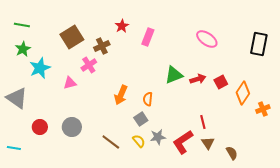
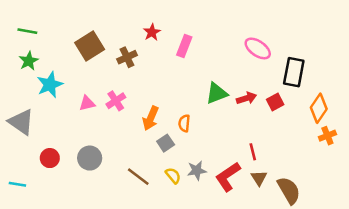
black rectangle: (259, 44) -> (294, 72), moved
pink cross: (89, 65) -> (116, 101), moved
orange diamond: (243, 93) -> (319, 108), moved
gray square: (141, 119) -> (166, 143), moved
brown semicircle: (232, 153) -> (289, 190), size x1.6

